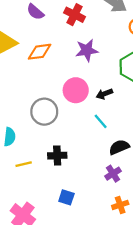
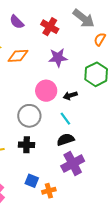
gray circle: (44, 112) -> (29, 116), moved
black semicircle: (119, 147) -> (66, 140), moved
purple cross: (113, 174) -> (73, 163), size x1.6
orange cross: (120, 205) -> (49, 191), moved

